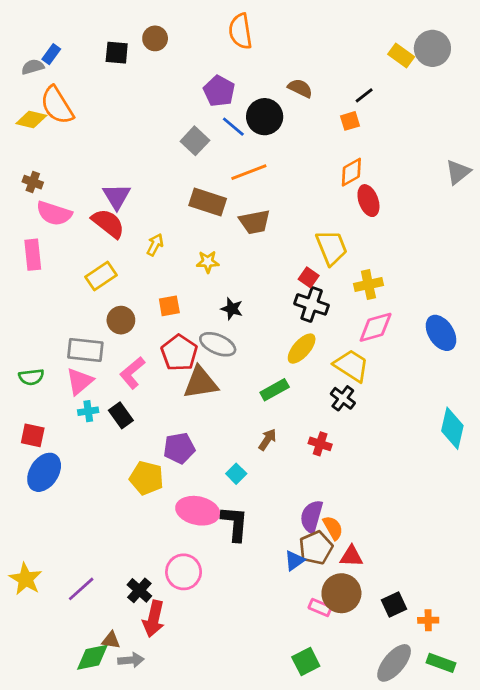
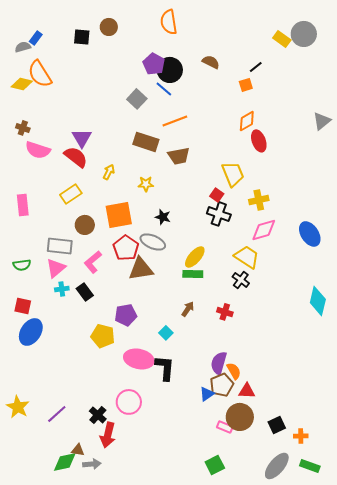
black circle: (265, 117) -> (170, 70), moved
pink rectangle: (33, 255) -> (23, 205), moved
orange square: (169, 306) -> (119, 215), size x1.8
yellow ellipse: (302, 349) -> (195, 257), moved
green rectangle: (275, 390) -> (193, 274), turned 30

